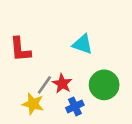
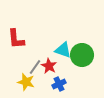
cyan triangle: (83, 44) -> (63, 50), moved
green circle: (104, 85) -> (82, 55), moved

